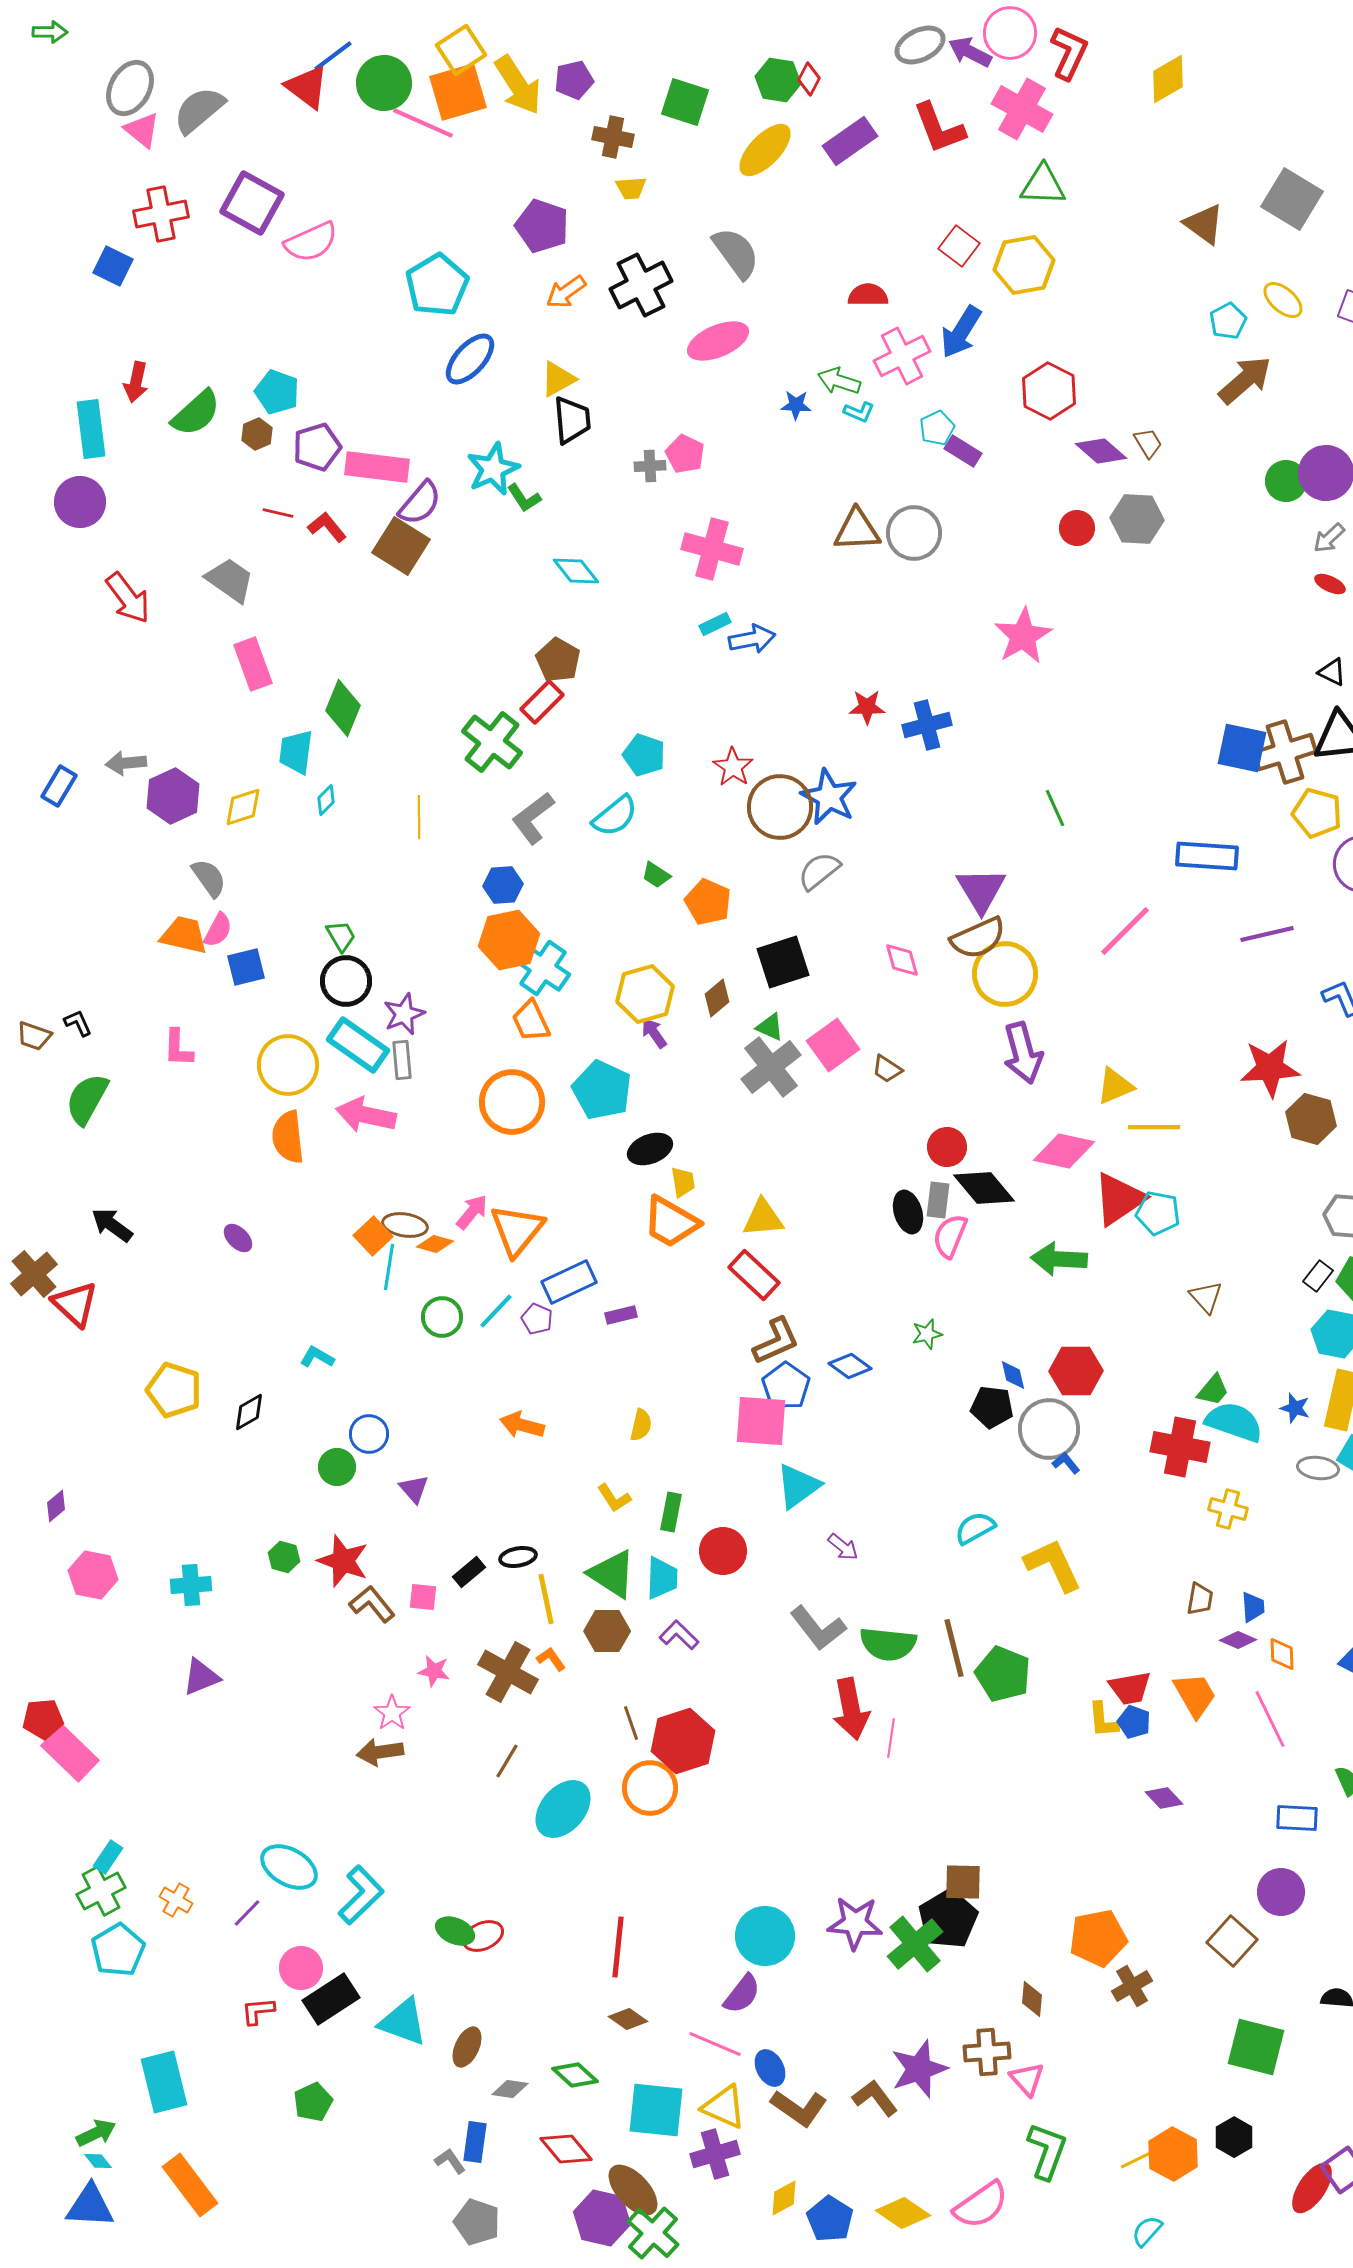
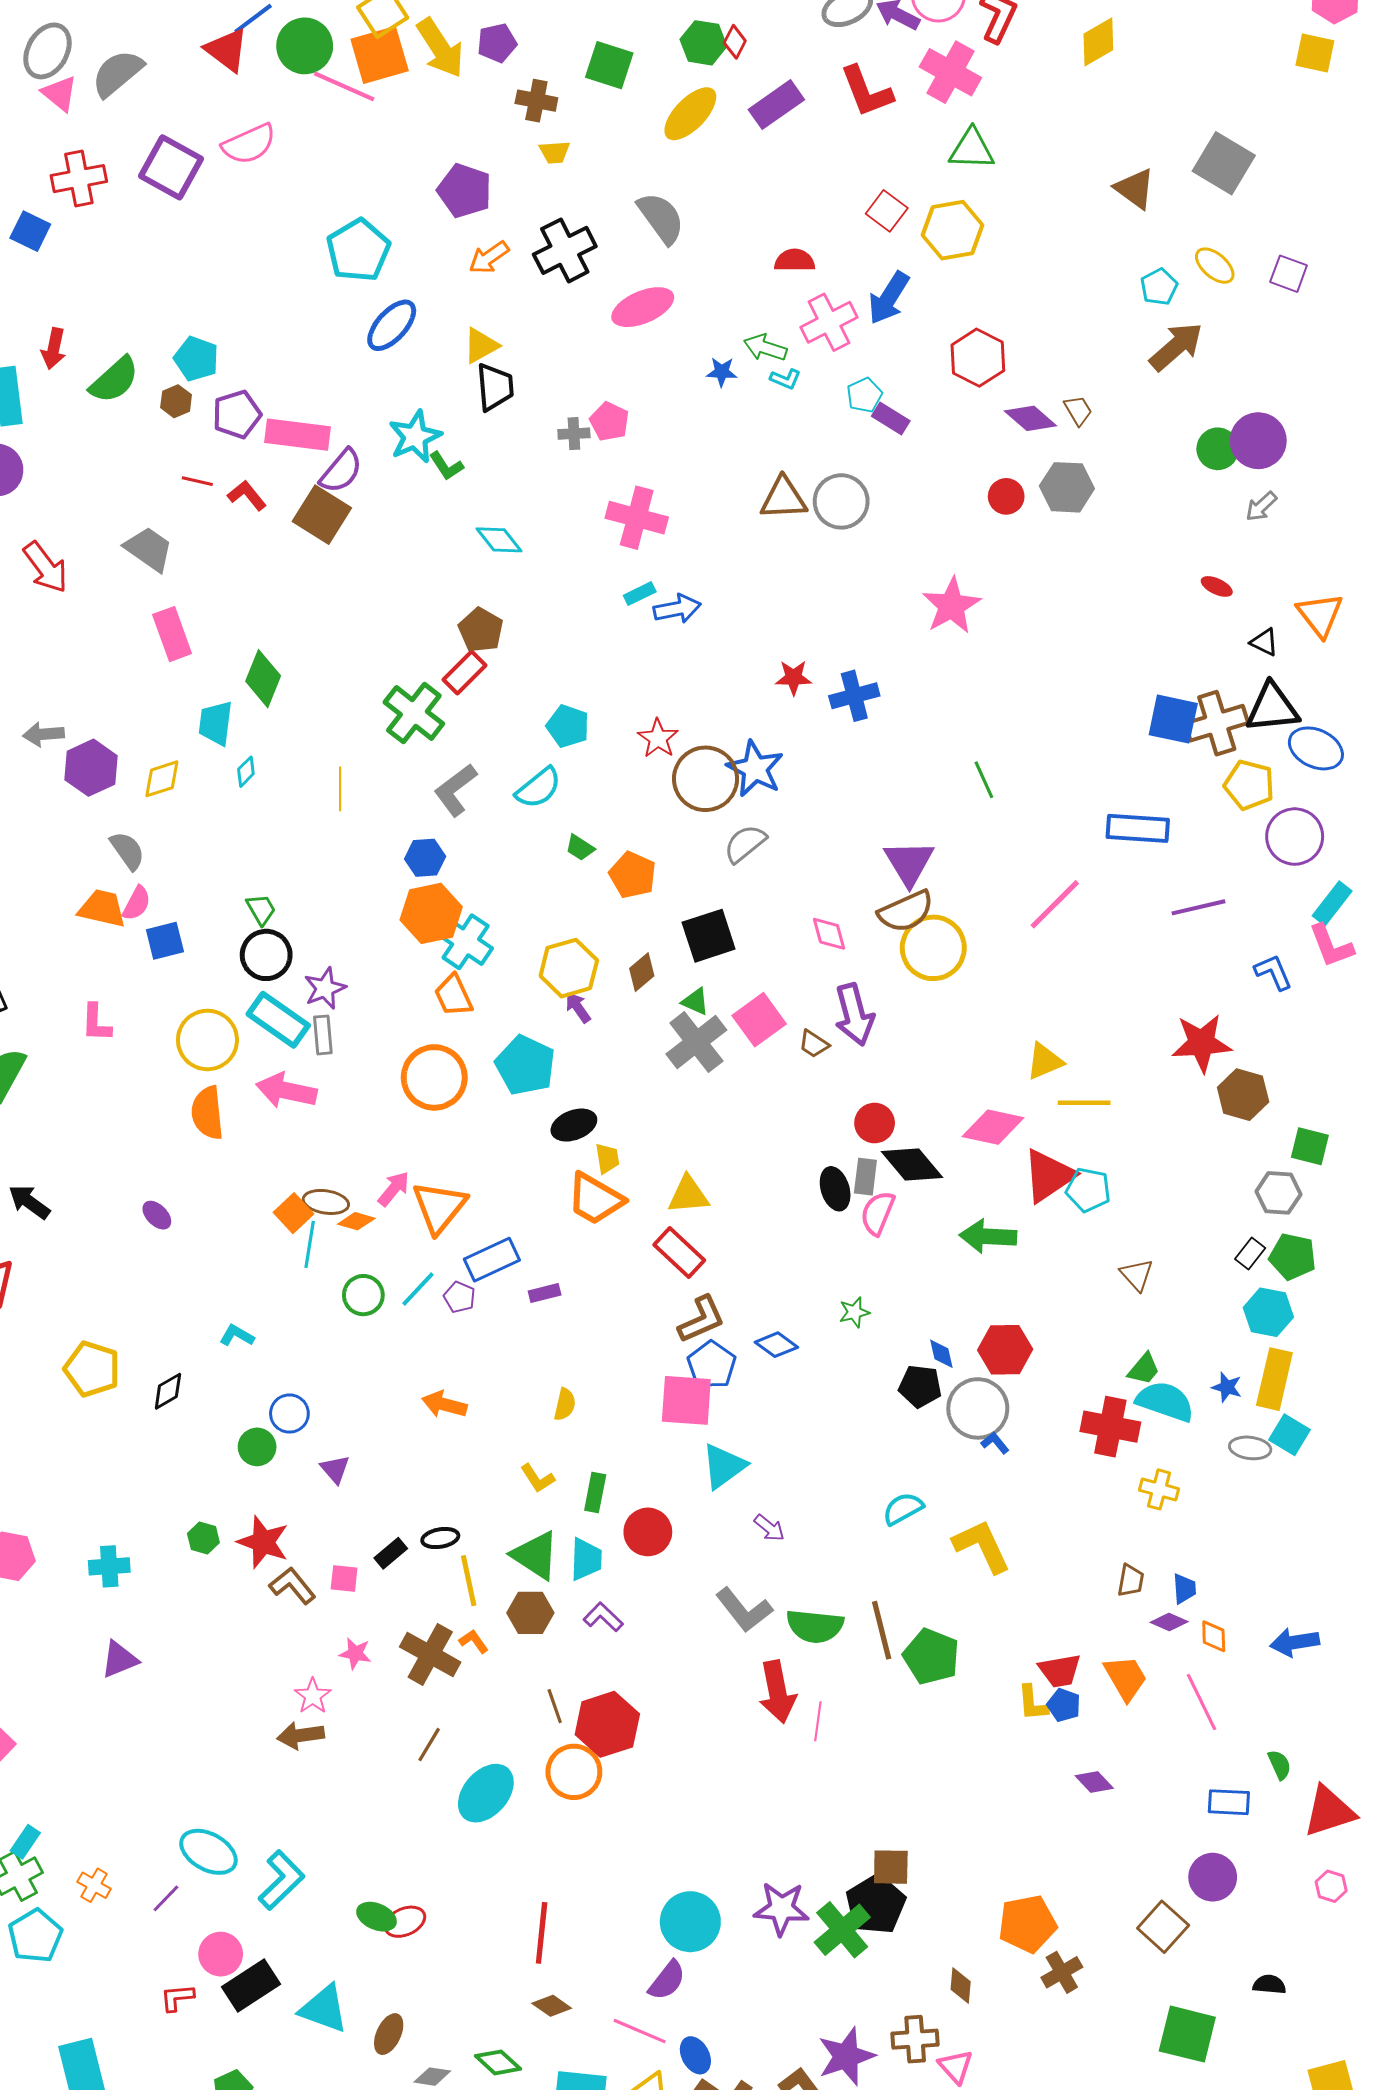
pink semicircle: (311, 242) -> (249, 144), moved
red ellipse: (1330, 584) -> (1217, 586), moved
purple arrow: (1023, 1053) -> (854, 1015), moved

